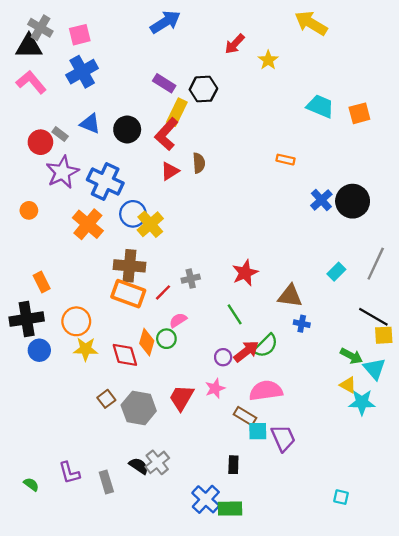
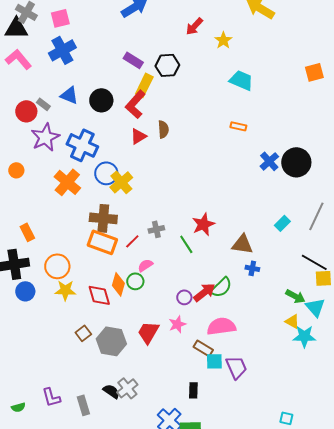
cyan trapezoid: (320, 106) -> (241, 80), moved
orange square: (359, 113) -> (314, 72), moved
green line: (235, 314) -> (186, 244), moved
green semicircle: (31, 484) -> (18, 407), turned 128

